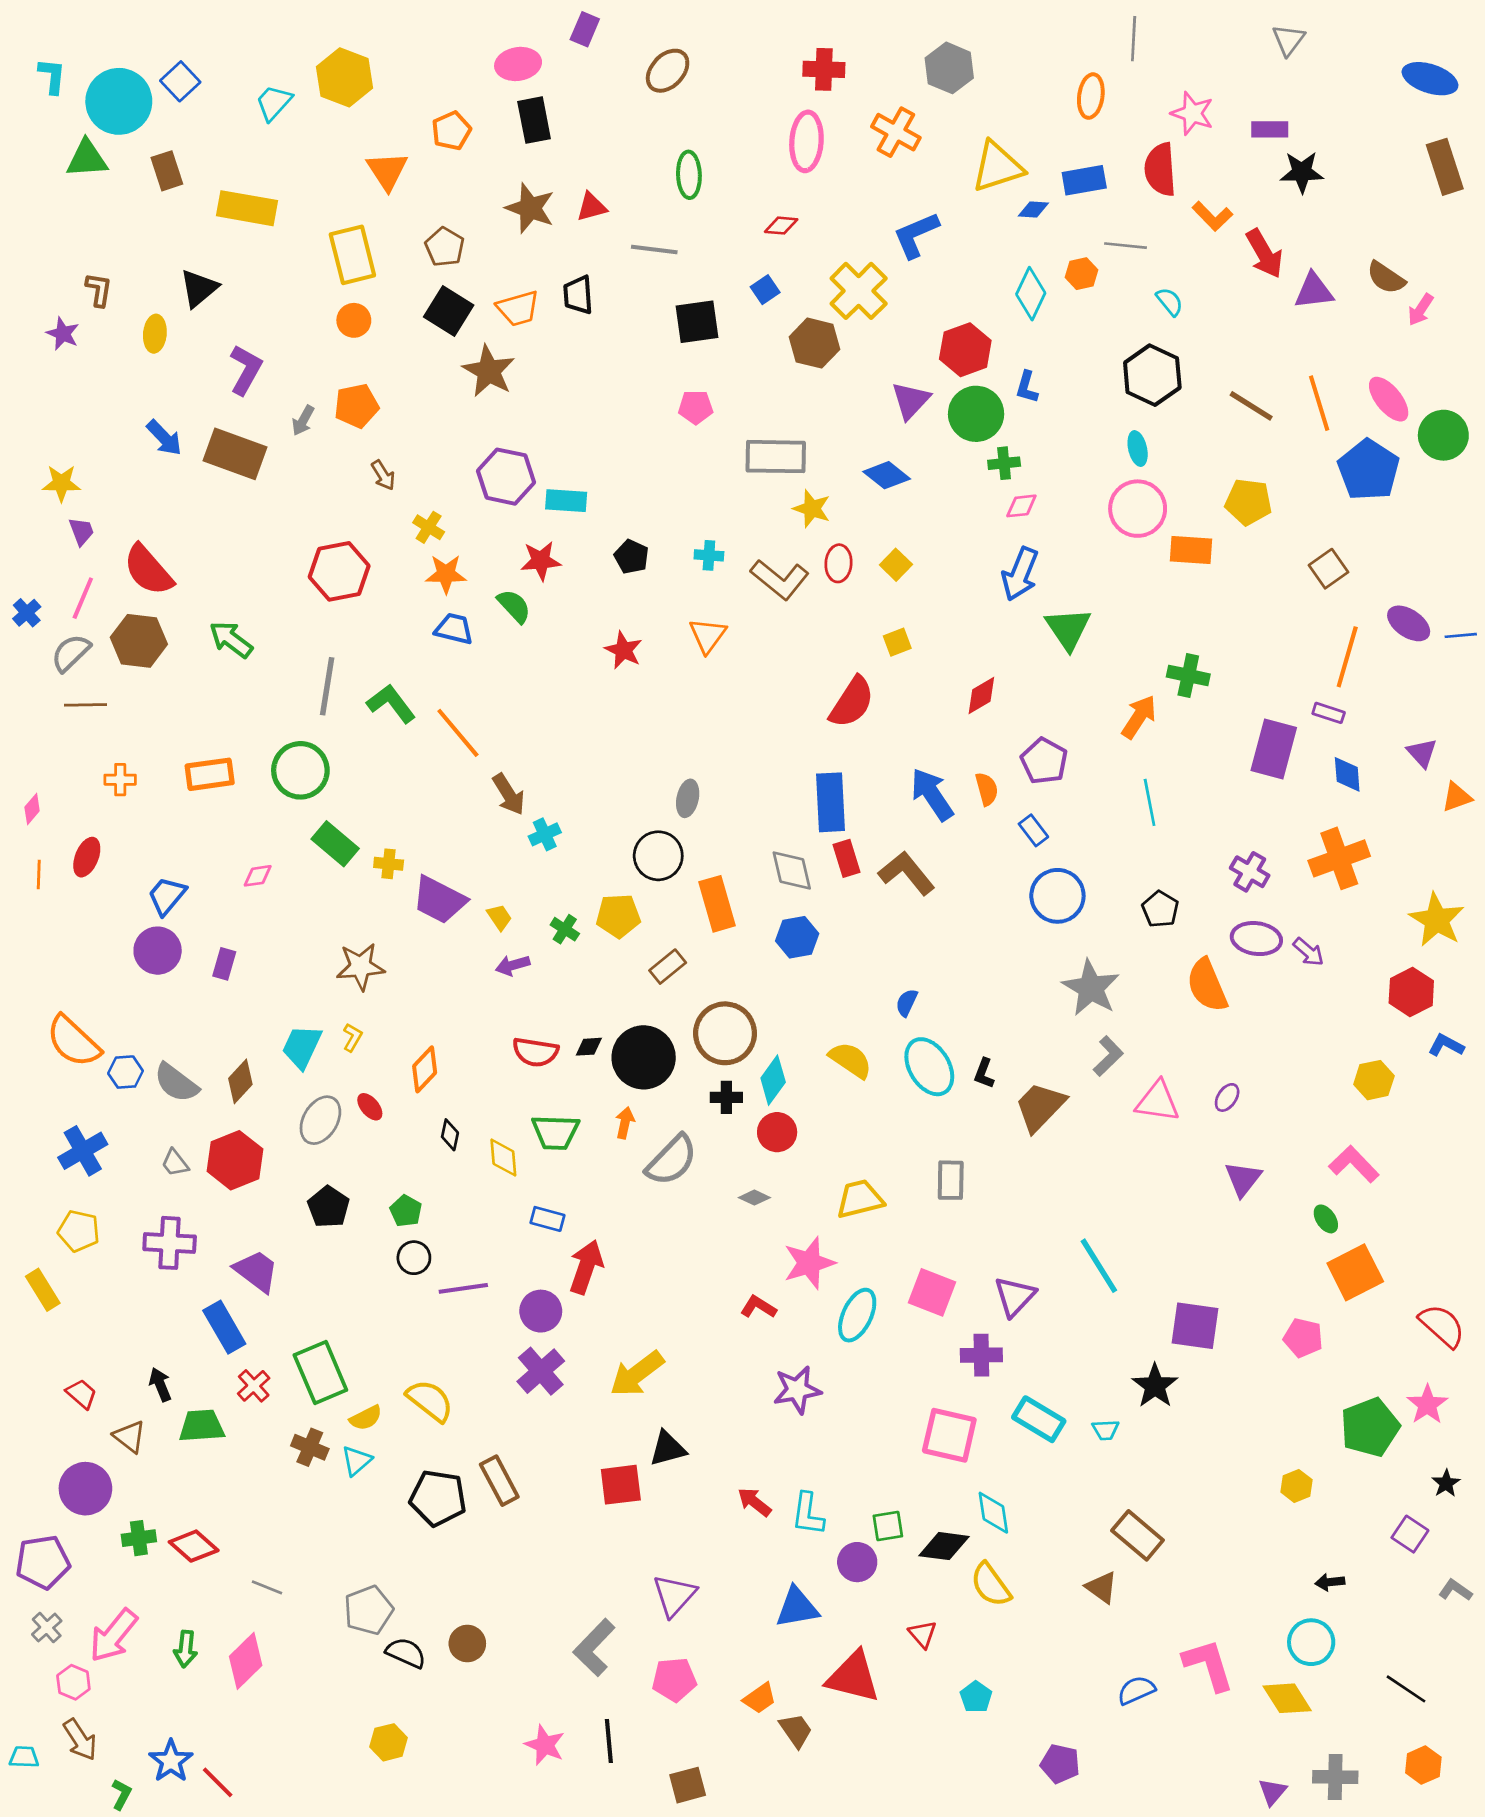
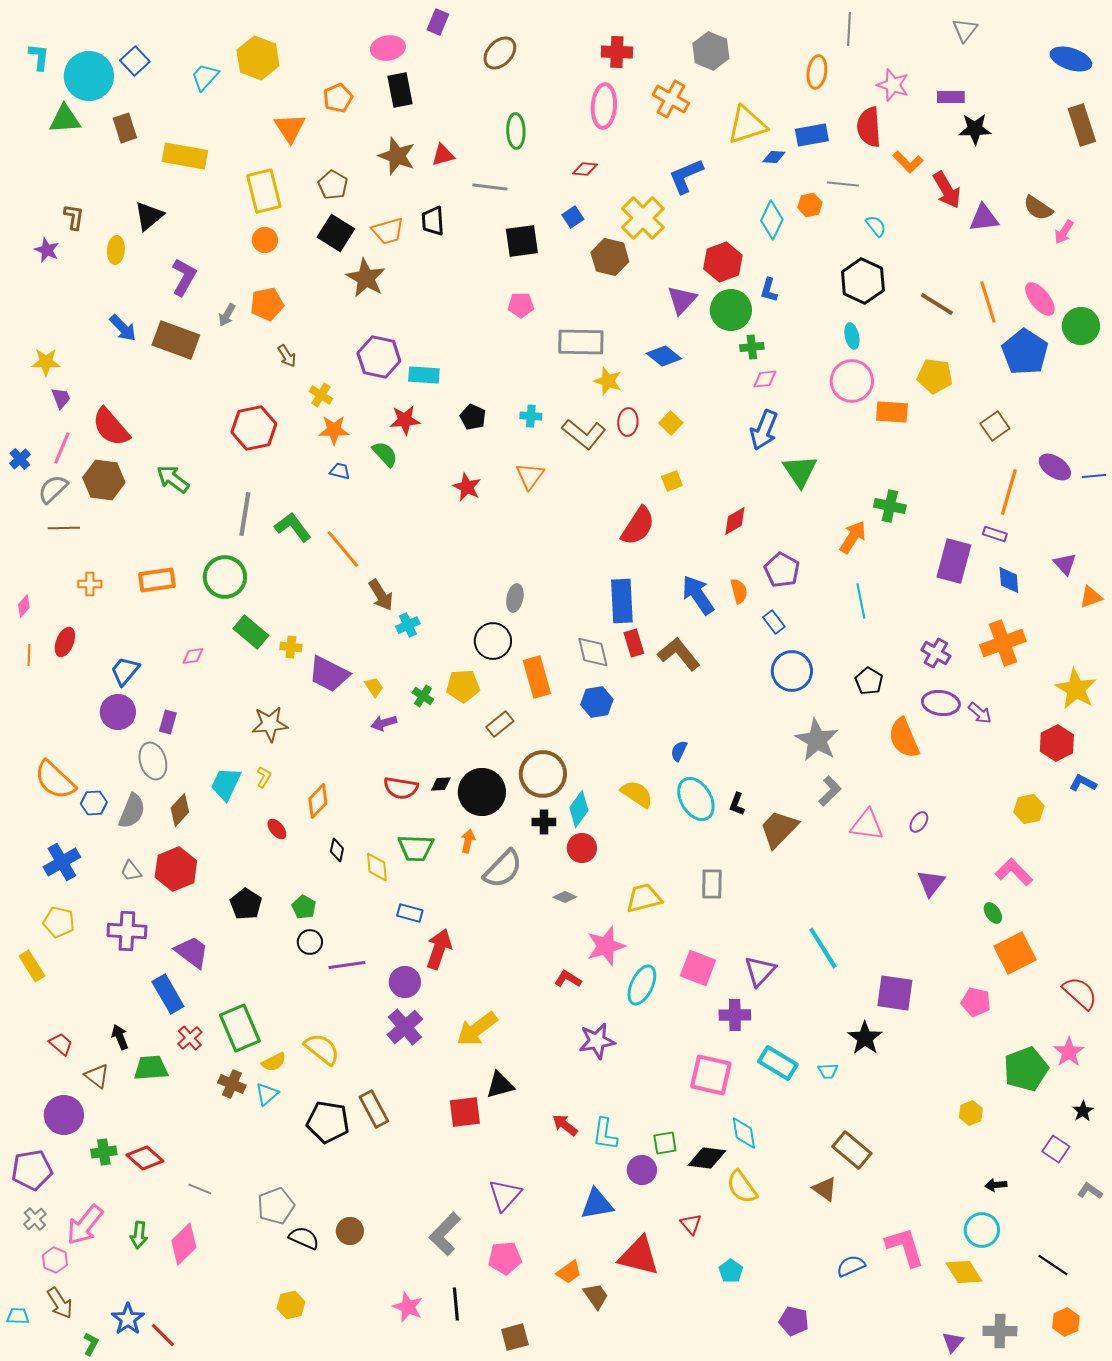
blue trapezoid: (454, 629) -> (340, 471), size x0.7
gray semicircle: (176, 1083) -> (132, 811), turned -105
gray ellipse: (320, 1120) -> (153, 761), moved, turned -48

